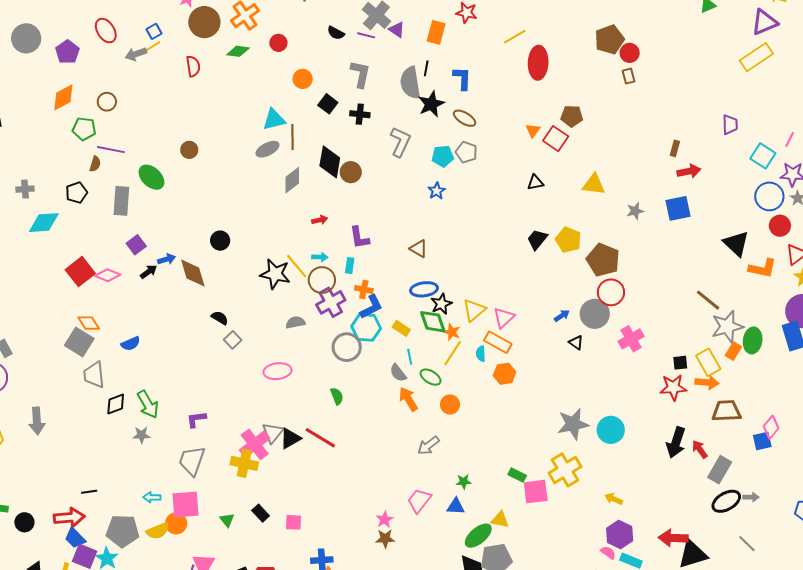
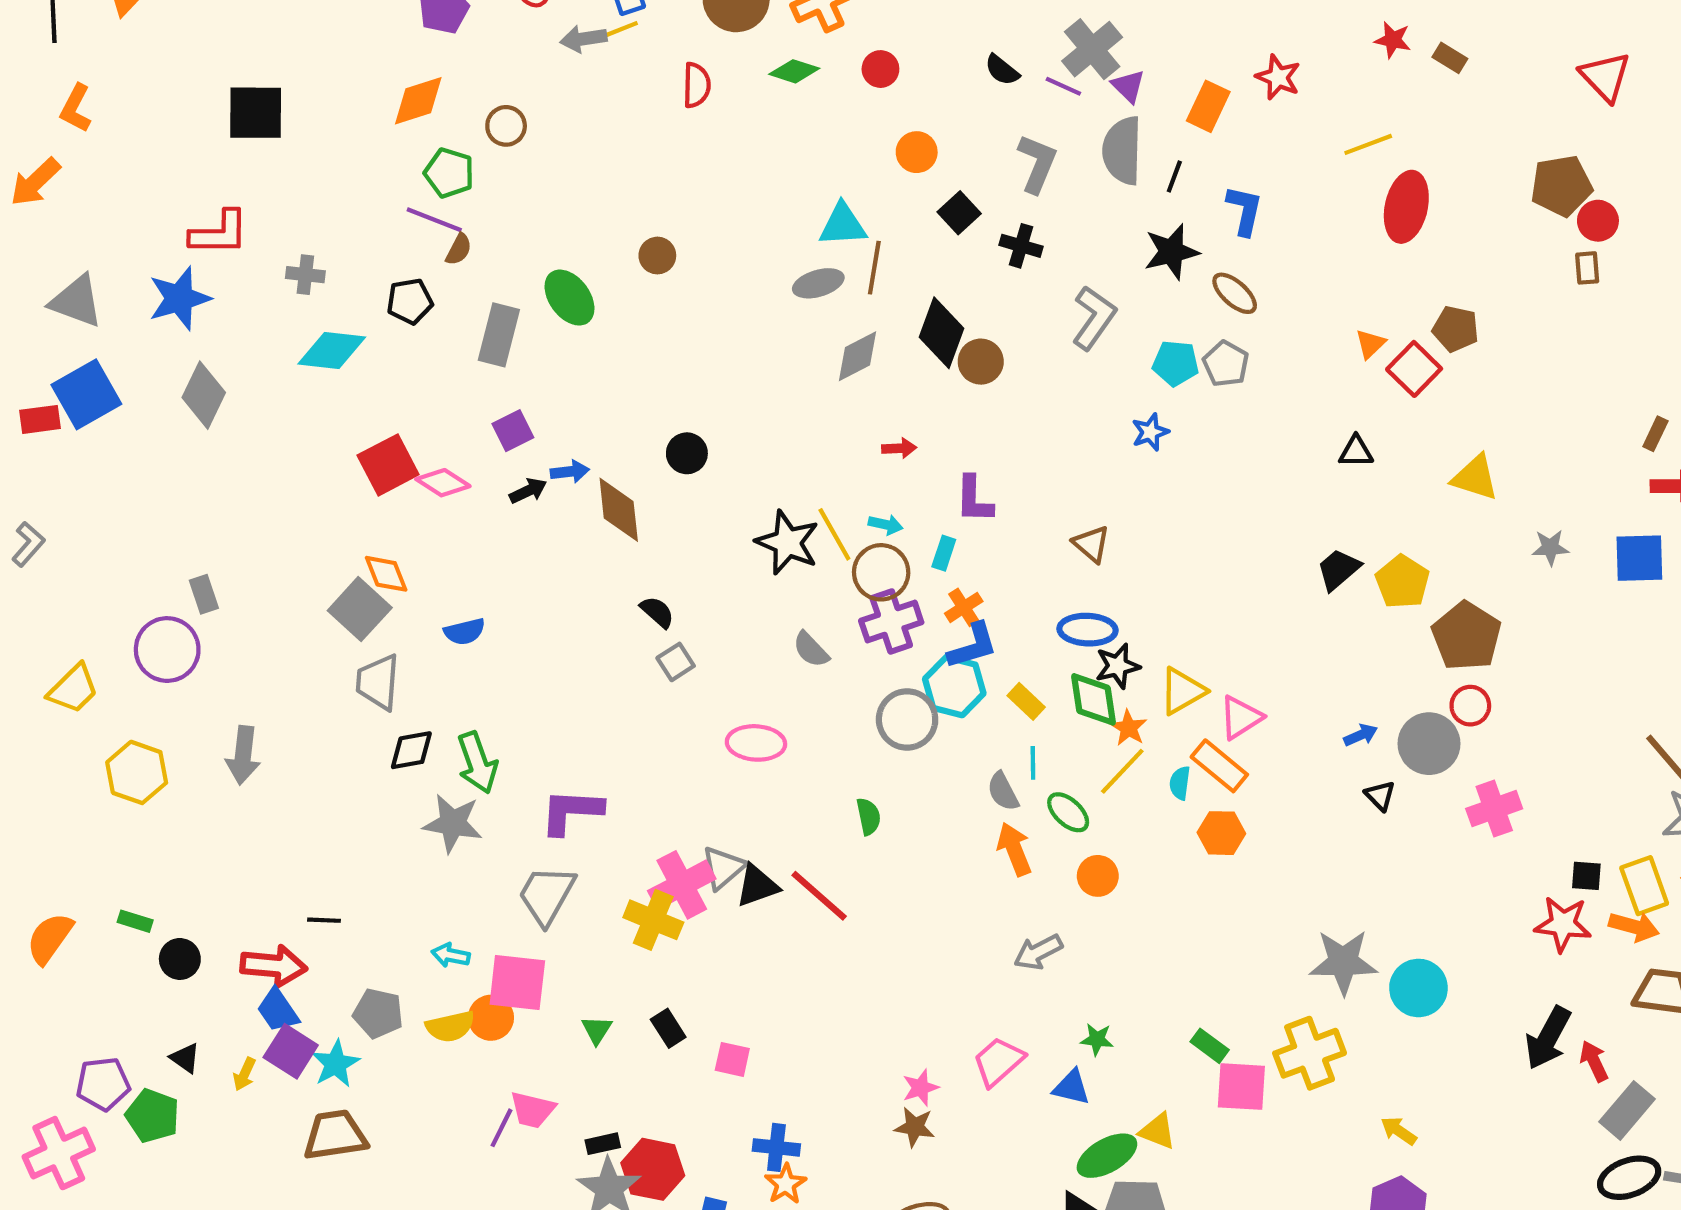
gray semicircle: (410, 83) -> (1122, 151), moved
purple line: (111, 150) -> (434, 220), moved
orange cross: (364, 289) -> (964, 607), turned 36
red circle: (611, 292) -> (1470, 706), size x0.7
gray semicircle: (295, 322) -> (811, 650), turned -132
purple L-shape: (196, 419) -> (571, 811), size x1.5
gray star: (141, 435) -> (453, 823), size x1.6
gray pentagon: (123, 531) -> (378, 1013), size x0.7

